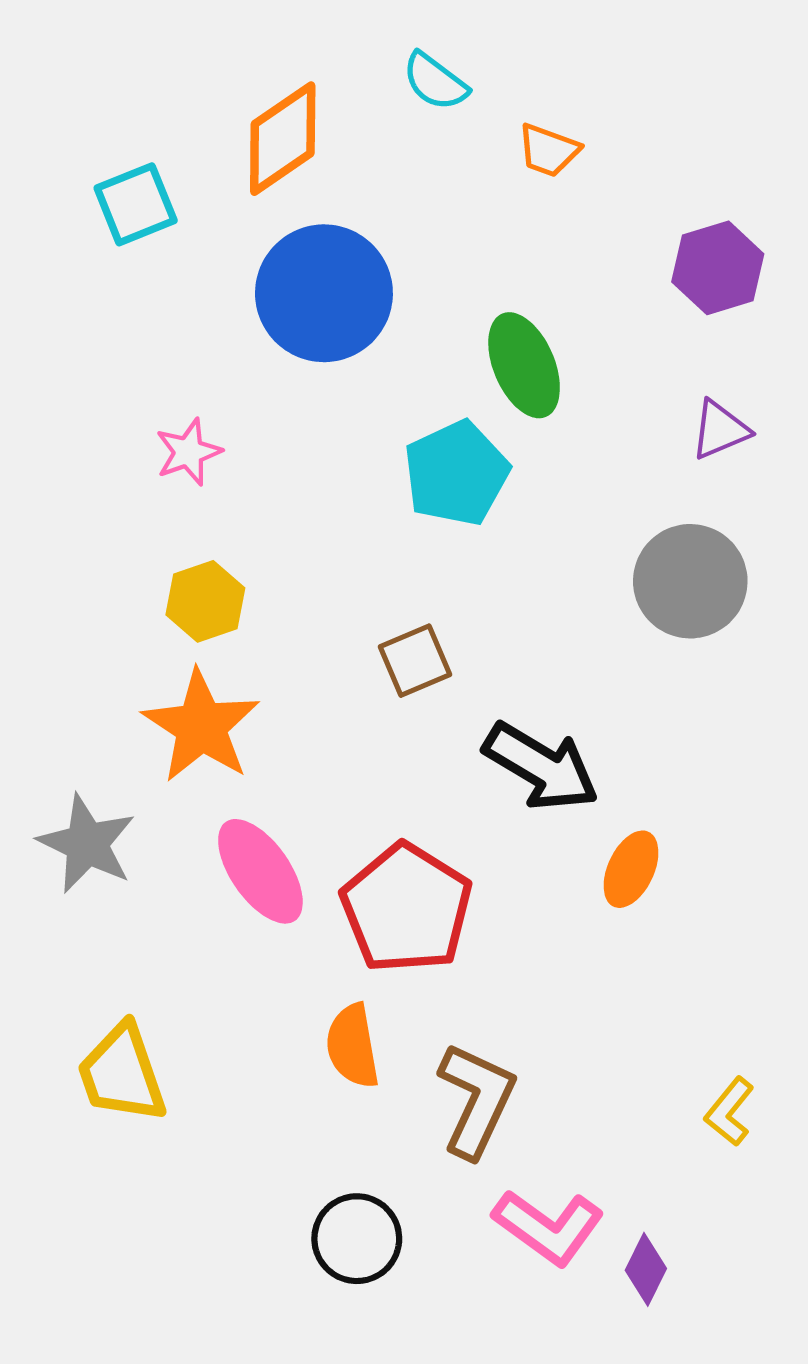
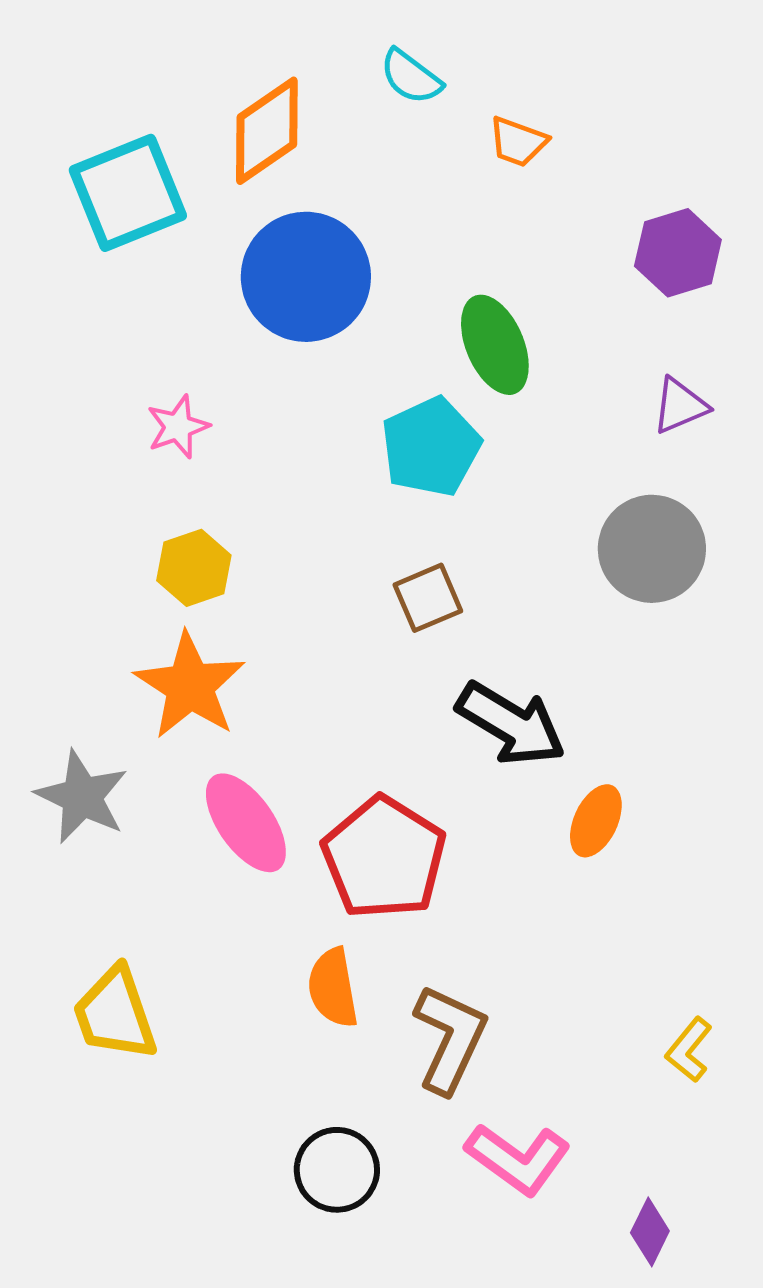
cyan square: (136, 204) -> (128, 193), size x1.5
brown square: (415, 661) -> (428, 598), moved
purple diamond: (646, 1269) -> (650, 1232), moved

